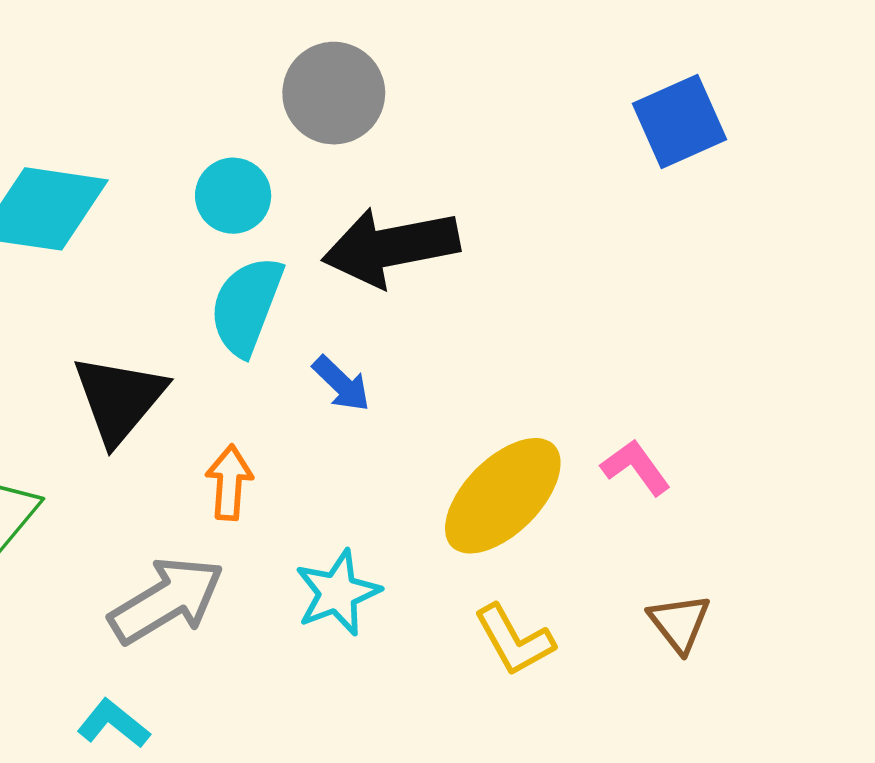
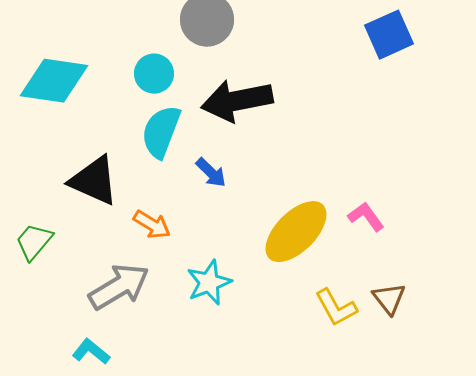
black triangle: (119, 399) -> (94, 181), turned -46
orange arrow: (229, 482) -> (152, 225), turned 117
yellow L-shape: (514, 640) -> (336, 308), moved

